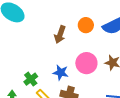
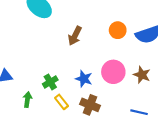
brown arrow: (60, 35) -> (75, 36), moved

